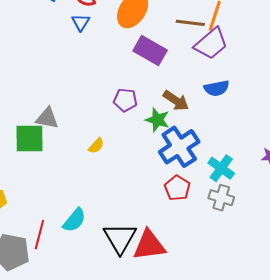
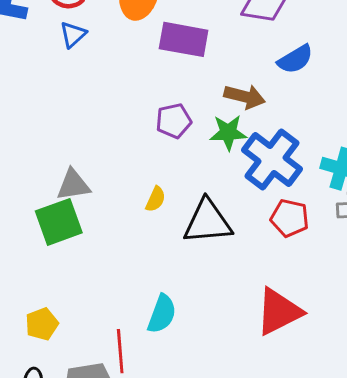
blue triangle: (81, 22) -> (73, 34), turned 36
black triangle: (120, 238) -> (208, 222), moved, turned -45

